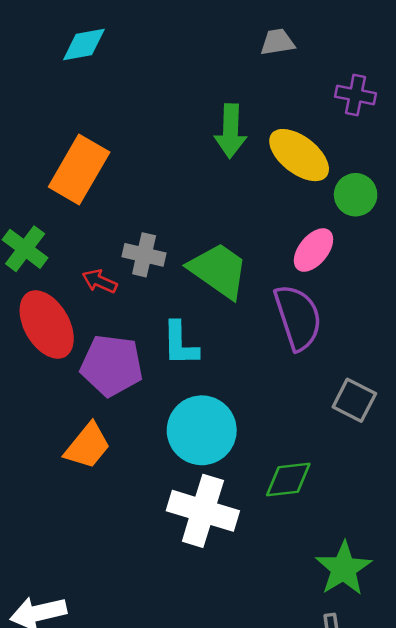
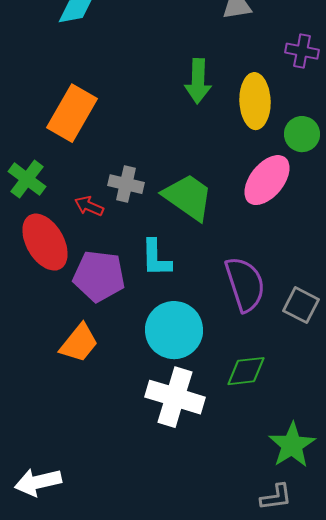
yellow ellipse: (299, 155) -> (255, 101), turned 50
pink ellipse: (313, 250) -> (267, 180), size x1.4
purple semicircle: (298, 317) -> (245, 284), moved

